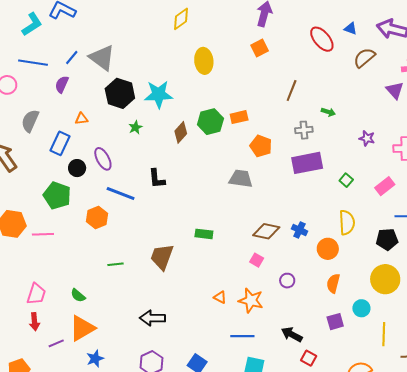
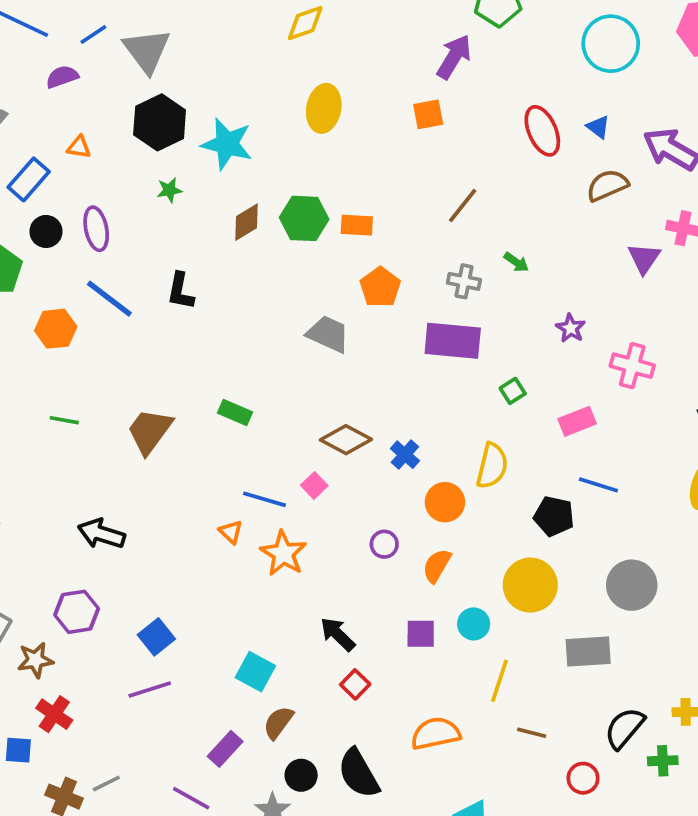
purple semicircle: (62, 84) -> (62, 77), turned 30
purple circle: (287, 281) -> (384, 544), moved
blue line: (242, 336) -> (264, 499), moved

